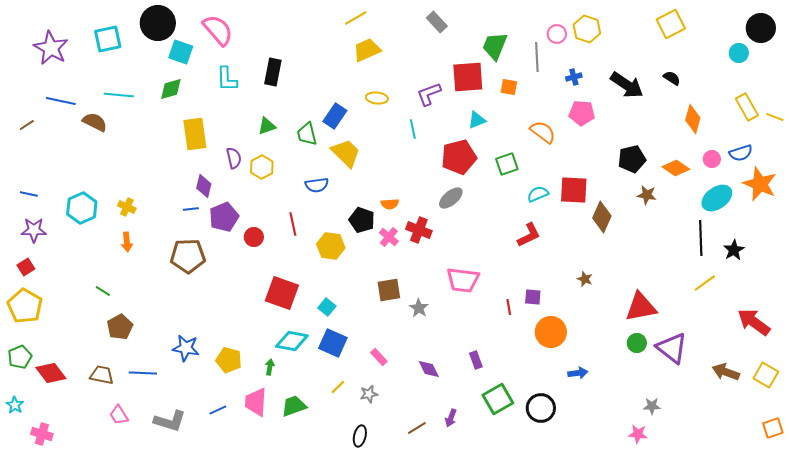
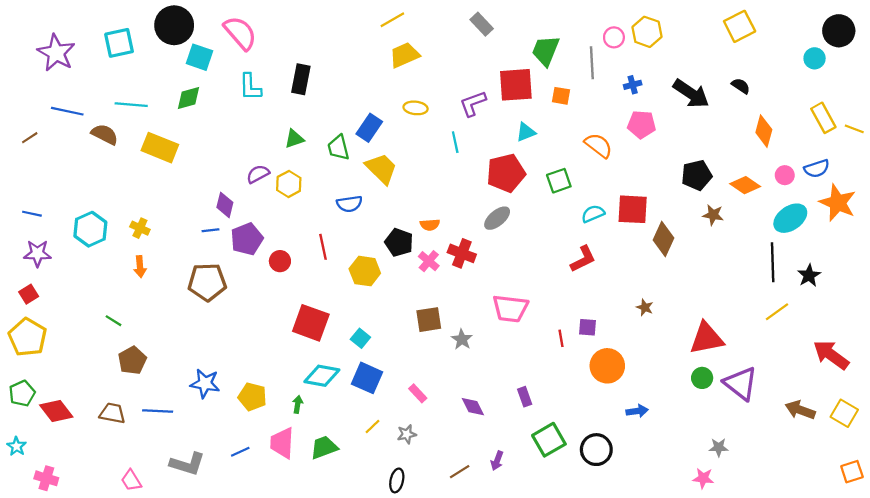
yellow rectangle: (195, 134) -> (160, 148), moved, turned -60
purple semicircle: (234, 158) -> (258, 174), turned -105
pink trapezoid: (119, 415) -> (131, 480), moved

